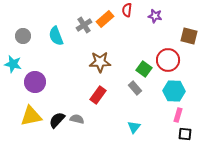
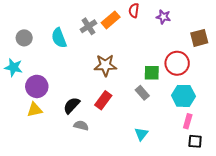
brown square: (189, 36) -> (199, 38), turned -30
green square: (144, 69) -> (152, 73), turned -35
yellow triangle: (31, 116) -> (35, 110), moved, size x0.7
black semicircle: (57, 120) -> (72, 105), moved

